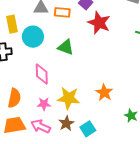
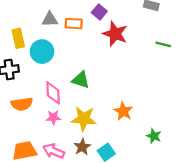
green triangle: (66, 47) -> (81, 80), moved
orange semicircle: (14, 98) -> (22, 104), moved, turned 72
pink star: (44, 104) -> (53, 117), moved

